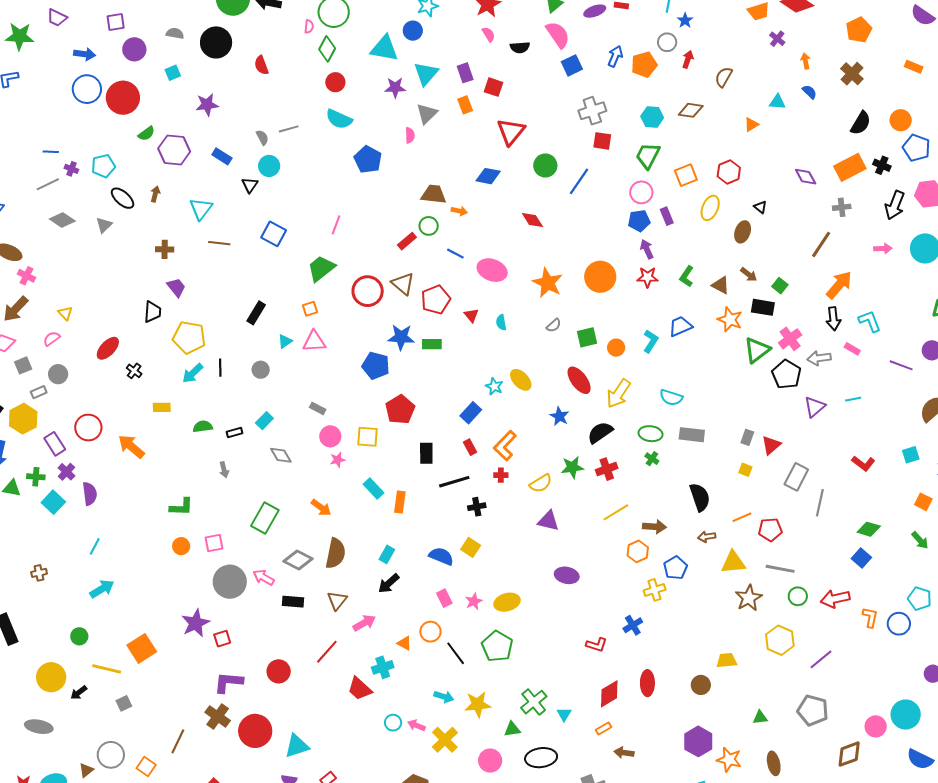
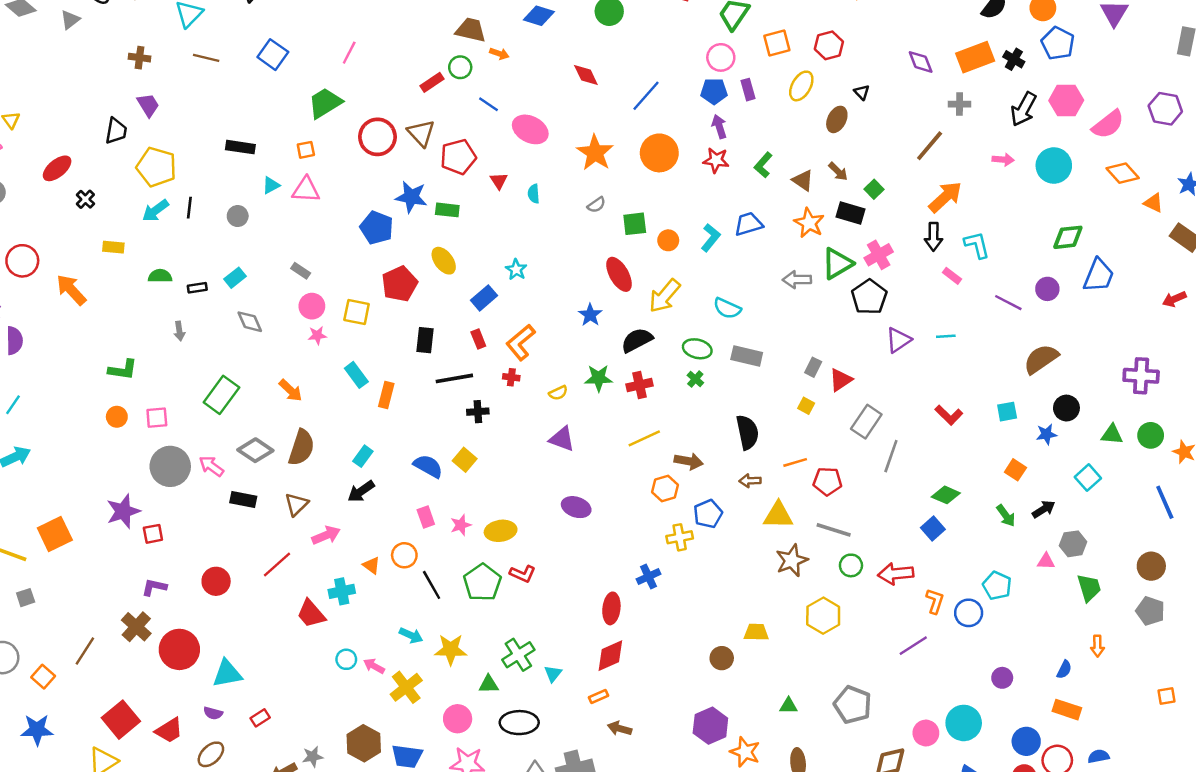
blue line: (579, 181) -> (646, 96), moved
black rectangle: (256, 313) -> (240, 147), turned 60
gray arrow: (819, 358) -> (797, 280), moved
yellow ellipse: (521, 380) -> (444, 261), moved
yellow semicircle: (541, 483) -> (558, 393), size x0.7
red L-shape: (597, 645) -> (523, 574), moved
purple line: (821, 659) -> (913, 646), moved
purple L-shape: (228, 682) -> (154, 587), size x0.7
red ellipse: (647, 683) -> (611, 608), moved

